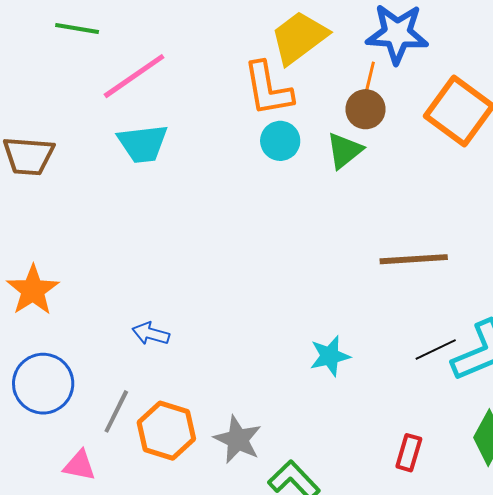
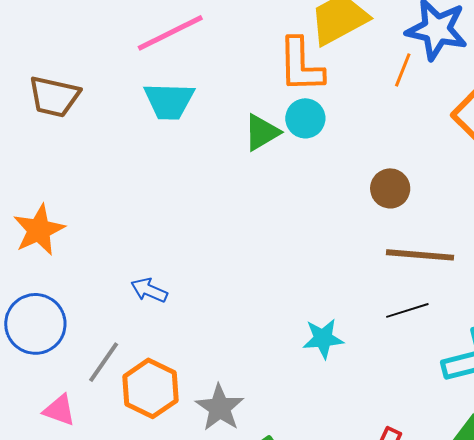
brown circle: (365, 109) -> (390, 188), moved
green triangle: (344, 151) -> (262, 132), moved
black line: (436, 349) -> (407, 310), moved

